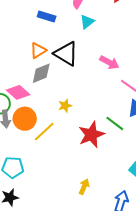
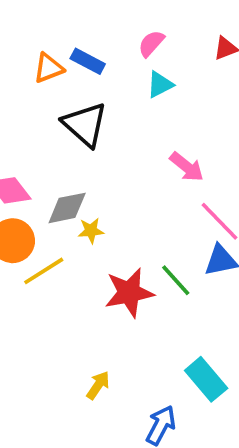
orange triangle: (38, 50) -> (48, 68), moved
black triangle: (66, 54) -> (85, 124), moved
gray diamond: (41, 73) -> (67, 208), moved

